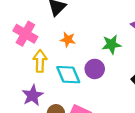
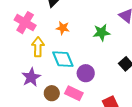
purple circle: (95, 69) -> (86, 73), moved

